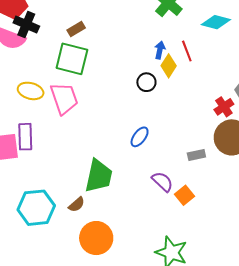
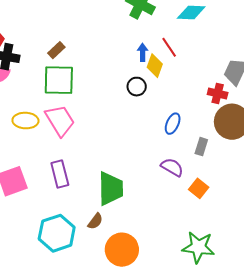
red cross: (224, 107) -> (218, 94), turned -30
purple rectangle: (25, 137) -> (60, 174), moved
blue ellipse: (140, 137) -> (173, 124), moved
gray rectangle: (196, 155) -> (201, 147), turned -48
purple semicircle: (162, 182) -> (172, 167), moved

